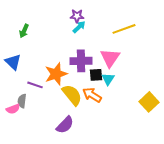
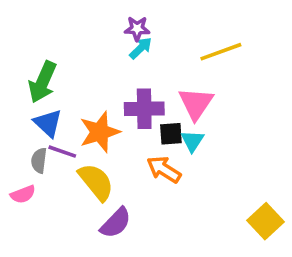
green arrow: (24, 31) -> (43, 82), moved, size x1.6
blue triangle: (13, 62) -> (48, 123), moved
yellow semicircle: (72, 95) -> (96, 182), moved
gray semicircle: (22, 101) -> (39, 160), moved
yellow square: (149, 102) -> (265, 221), moved

